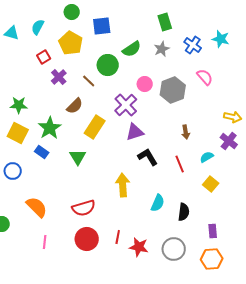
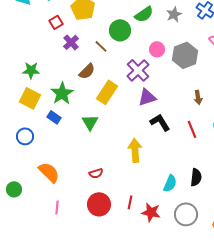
cyan semicircle: (158, 203) -> (170, 183), moved
red semicircle: (84, 208) -> (96, 173), size x0.6

